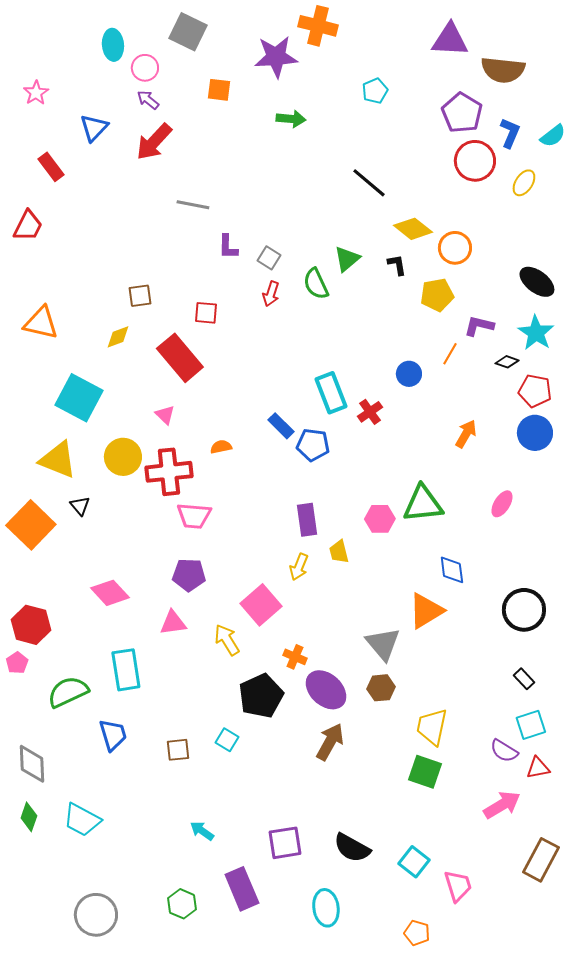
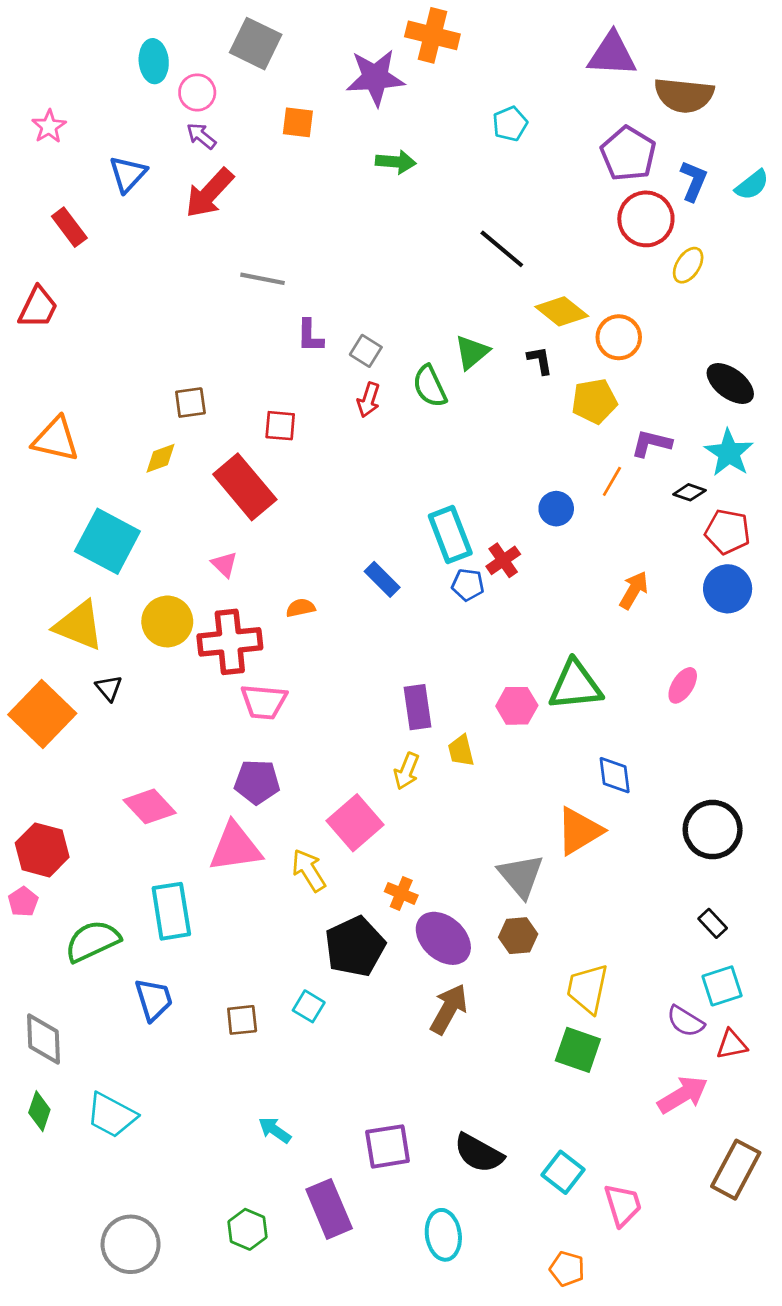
yellow ellipse: (524, 183) -> (688, 265), moved
blue pentagon: (313, 445) -> (468, 585), moved, size x0.7
pink triangle: (173, 623) -> (235, 847), size x1.5

